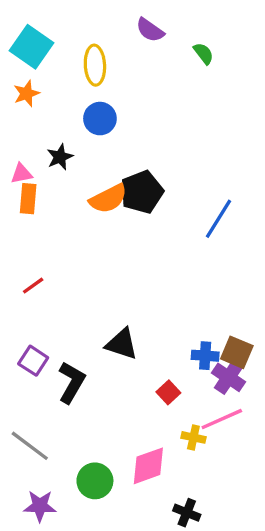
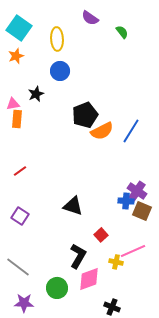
orange semicircle: (108, 199) -> (102, 131), moved
blue cross: (205, 356) -> (126, 201), moved
purple cross: (229, 377) -> (137, 191), moved
black L-shape: (72, 382) -> (78, 256), moved

